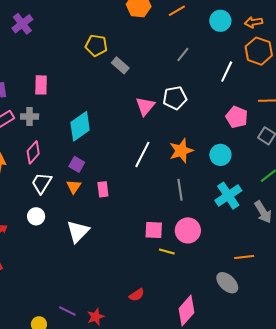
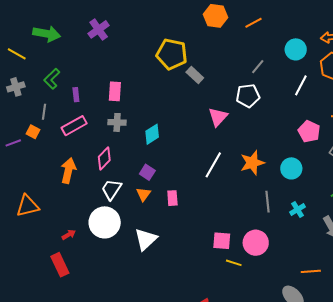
cyan circle: (220, 21) -> (296, 49), moved
yellow pentagon: (96, 45) -> (172, 54), size x1.4
white pentagon: (175, 98) -> (248, 96), moved
gray cross: (30, 117) -> (117, 122), moved
cyan diamond: (80, 126) -> (152, 134), size x0.7
gray line: (180, 190) -> (267, 202), moved
cyan cross: (228, 196) -> (298, 209), size x0.6
white circle: (36, 216) -> (105, 222), size x1.8

